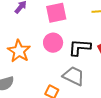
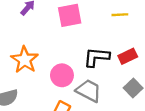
pink circle: (53, 43) -> (62, 75), moved

